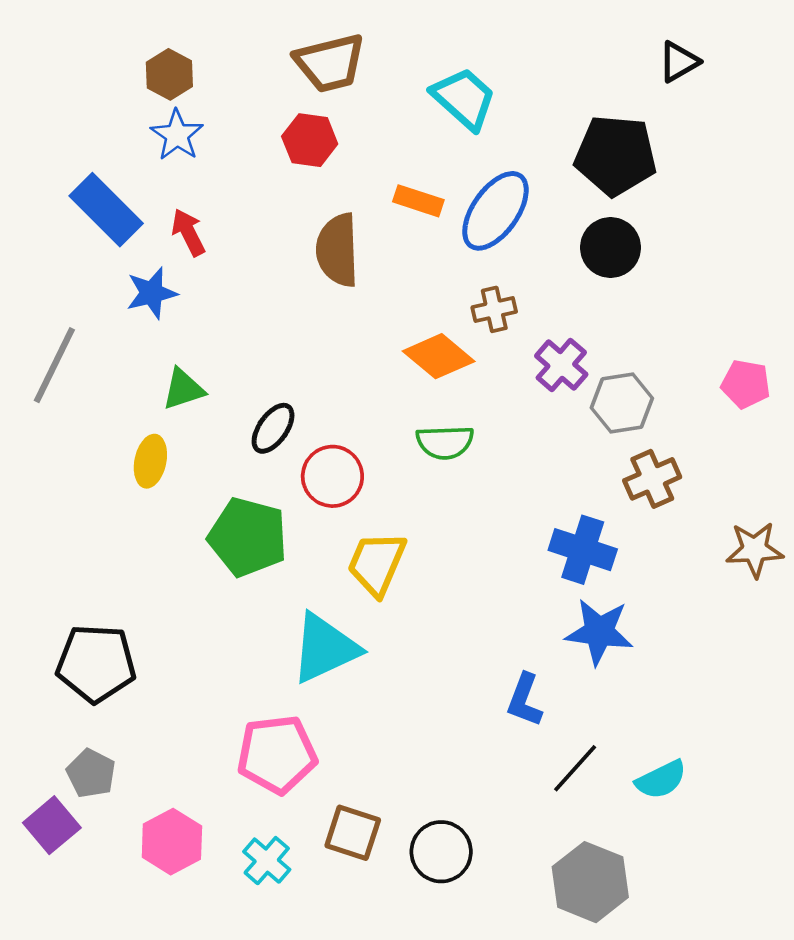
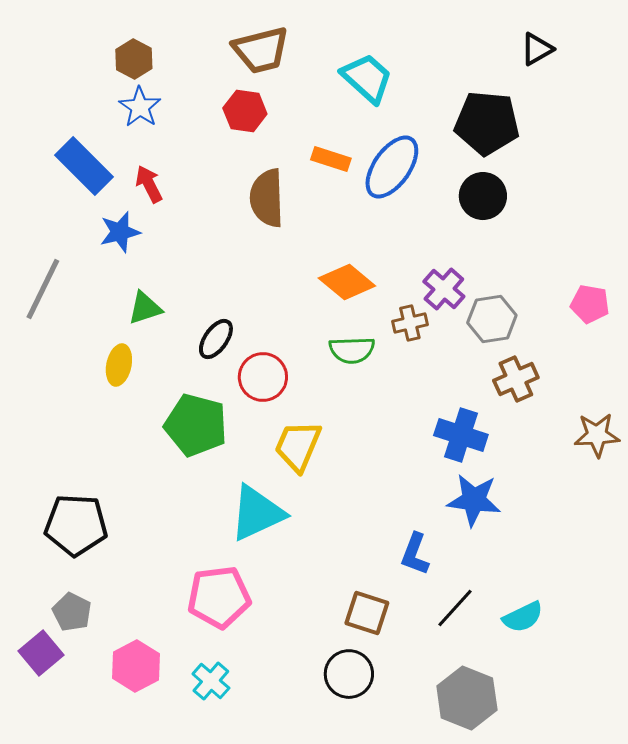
brown cross: (494, 309) -> (410, 323), moved
brown square: (353, 833) -> (367, 613), moved

